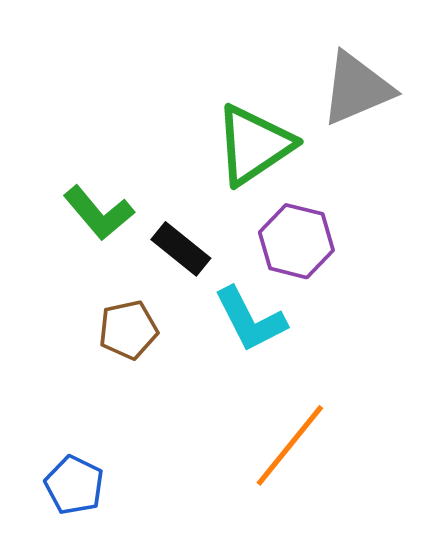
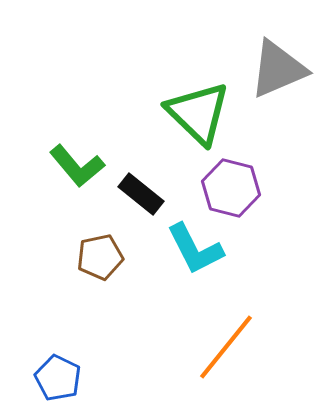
green triangle: (254, 145) -> (198, 113), turned -42

